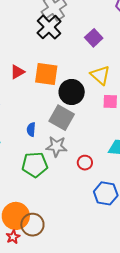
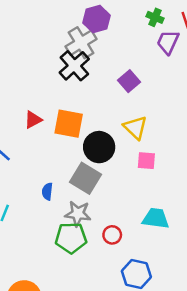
green pentagon: (35, 165) -> (71, 238), moved

